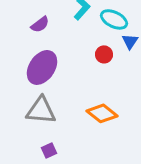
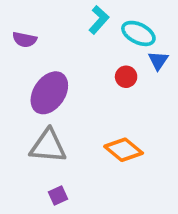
purple semicircle: (40, 24) -> (25, 40), moved, turned 48

